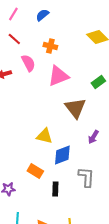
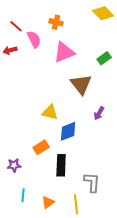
red line: (14, 39) -> (16, 26), moved
orange rectangle: (35, 171) -> (41, 147), turned -63
gray L-shape: (86, 177) -> (92, 182), moved
black rectangle: (55, 189) -> (61, 165), size x1.5

